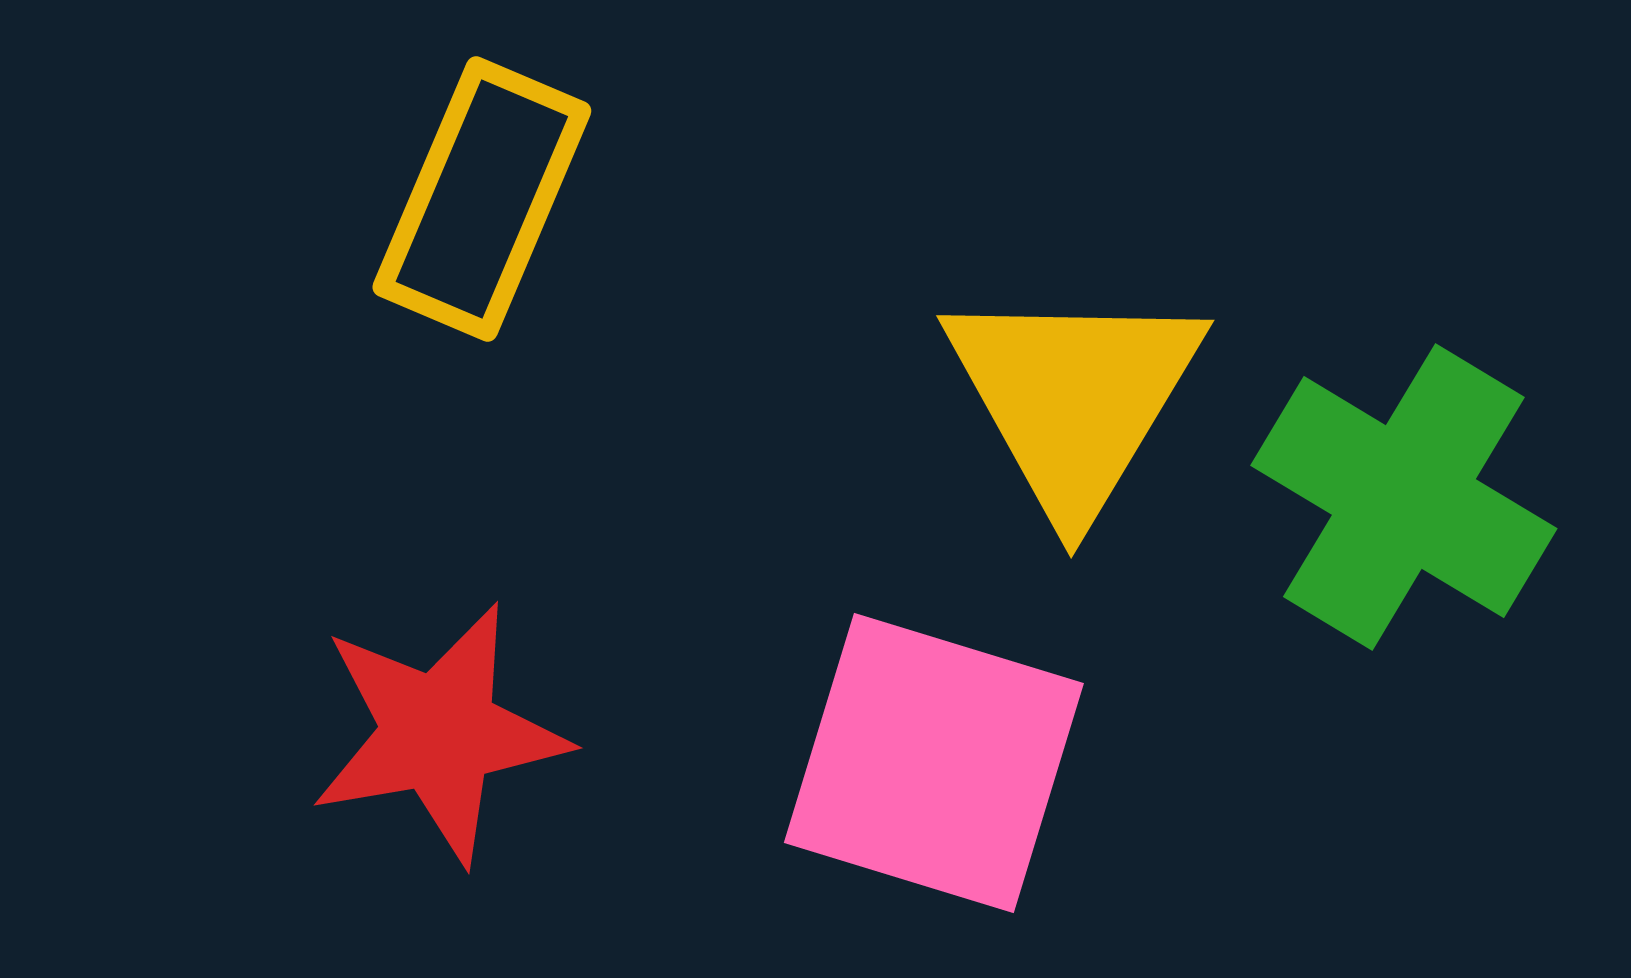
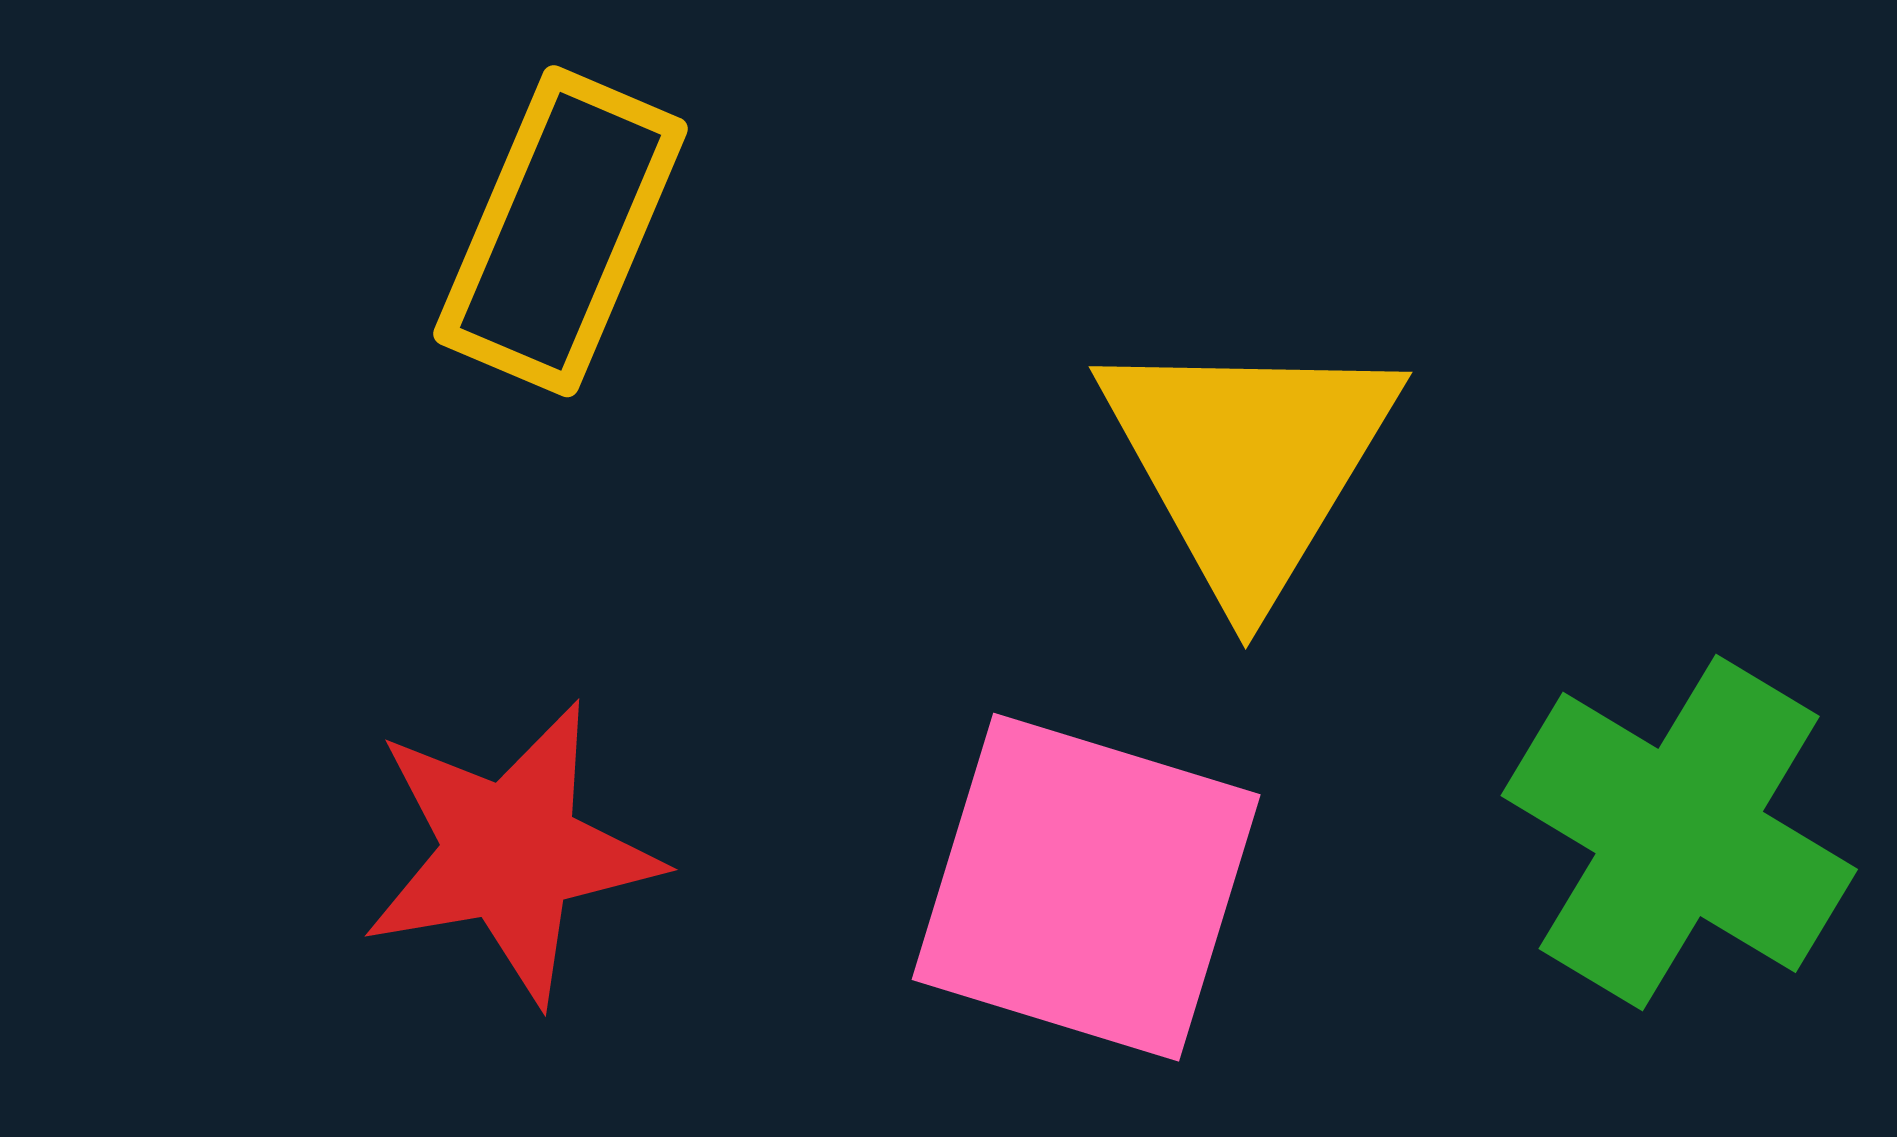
green cross: (1404, 497) -> (1679, 832), moved

